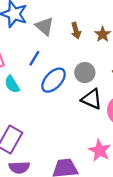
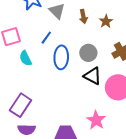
blue ellipse: (54, 80) -> (61, 57), turned -45

